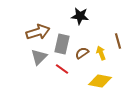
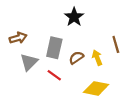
black star: (80, 16) -> (74, 17), turned 30
brown arrow: (38, 32) -> (18, 38), moved, size x0.7

